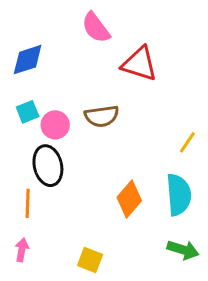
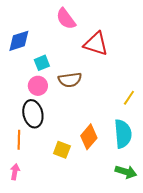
cyan square: (28, 112) -> (42, 63), moved
yellow square: (90, 260) -> (62, 150), moved

